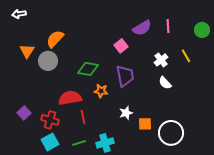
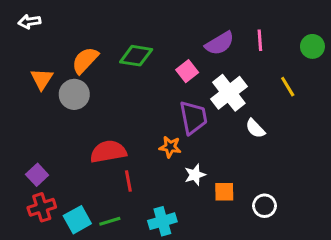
white cross: (161, 60) -> (229, 93), moved, size x1.6
green diamond: (88, 69) -> (136, 56), moved
orange star: (101, 91) -> (170, 147), moved
red cross: (50, 120) -> (42, 207), moved, turned -36
white circle: (171, 133) -> (264, 206), size x0.6
green line: (79, 143) -> (110, 221), moved

